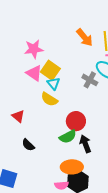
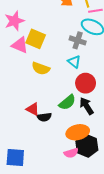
cyan triangle: (53, 83) -> (74, 62), moved
red triangle: (18, 116) -> (33, 109), moved
red circle: (76, 121) -> (86, 83), moved
black semicircle: (28, 145) -> (44, 117), moved, turned -40

